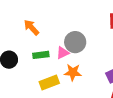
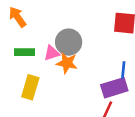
orange star: (73, 72) -> (67, 63), moved
yellow rectangle: (49, 83) -> (30, 87), turned -60

